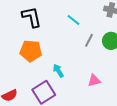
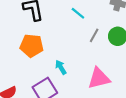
pink triangle: (94, 80) -> (99, 78), size x1.6

